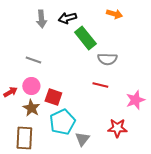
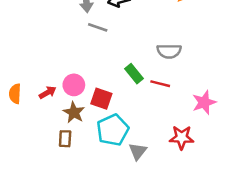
green rectangle: (85, 38) -> (134, 74), moved, size x0.7
gray line: (33, 60) -> (98, 27), moved
brown rectangle: (24, 138) -> (65, 139), moved, size x0.6

